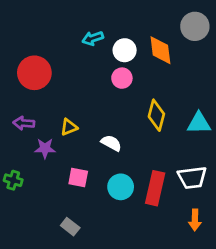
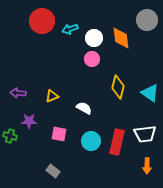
red circle: (34, 73) -> (42, 21), moved
cyan triangle: (199, 123) -> (150, 93), turned 36
purple star: (45, 148) -> (29, 121), moved

